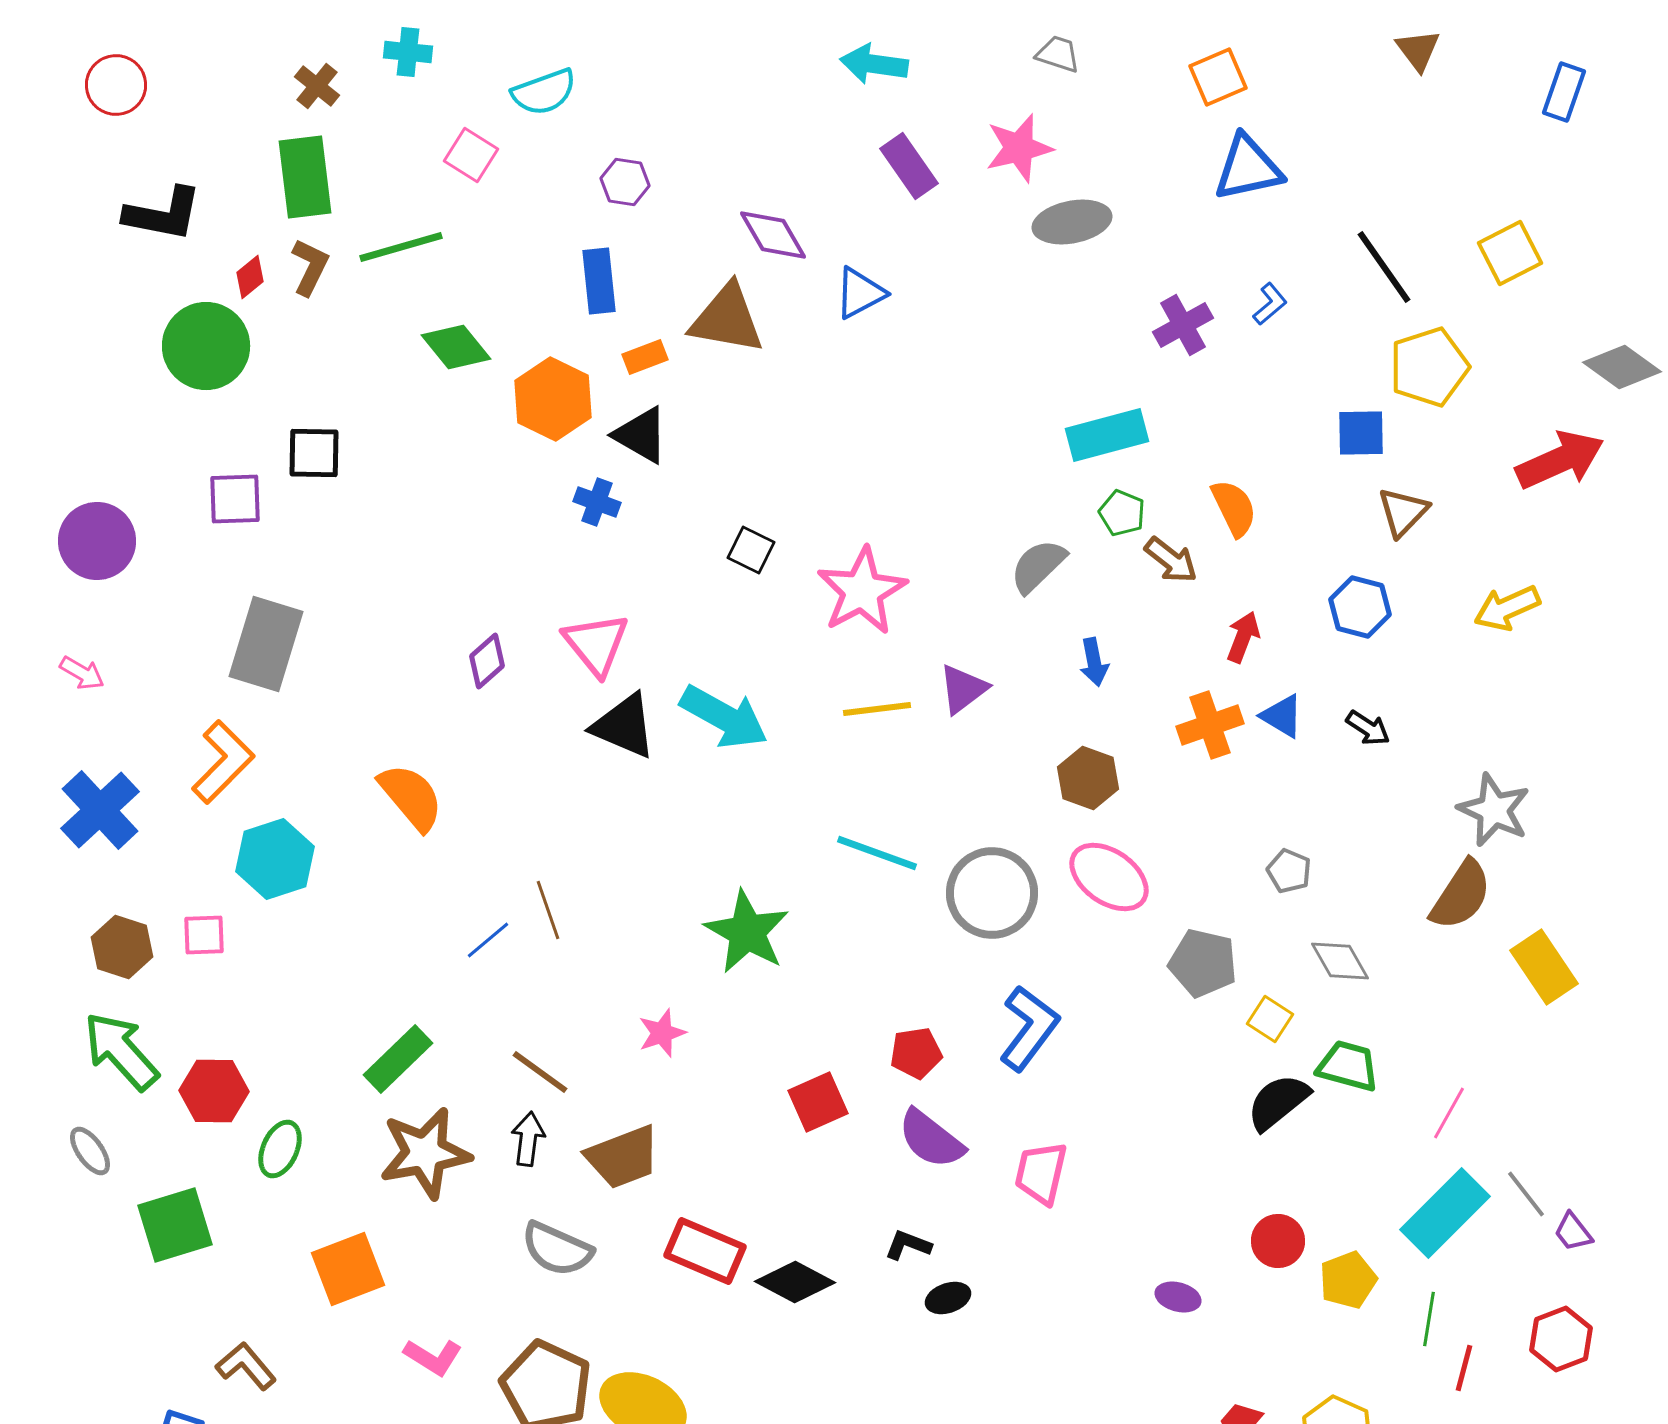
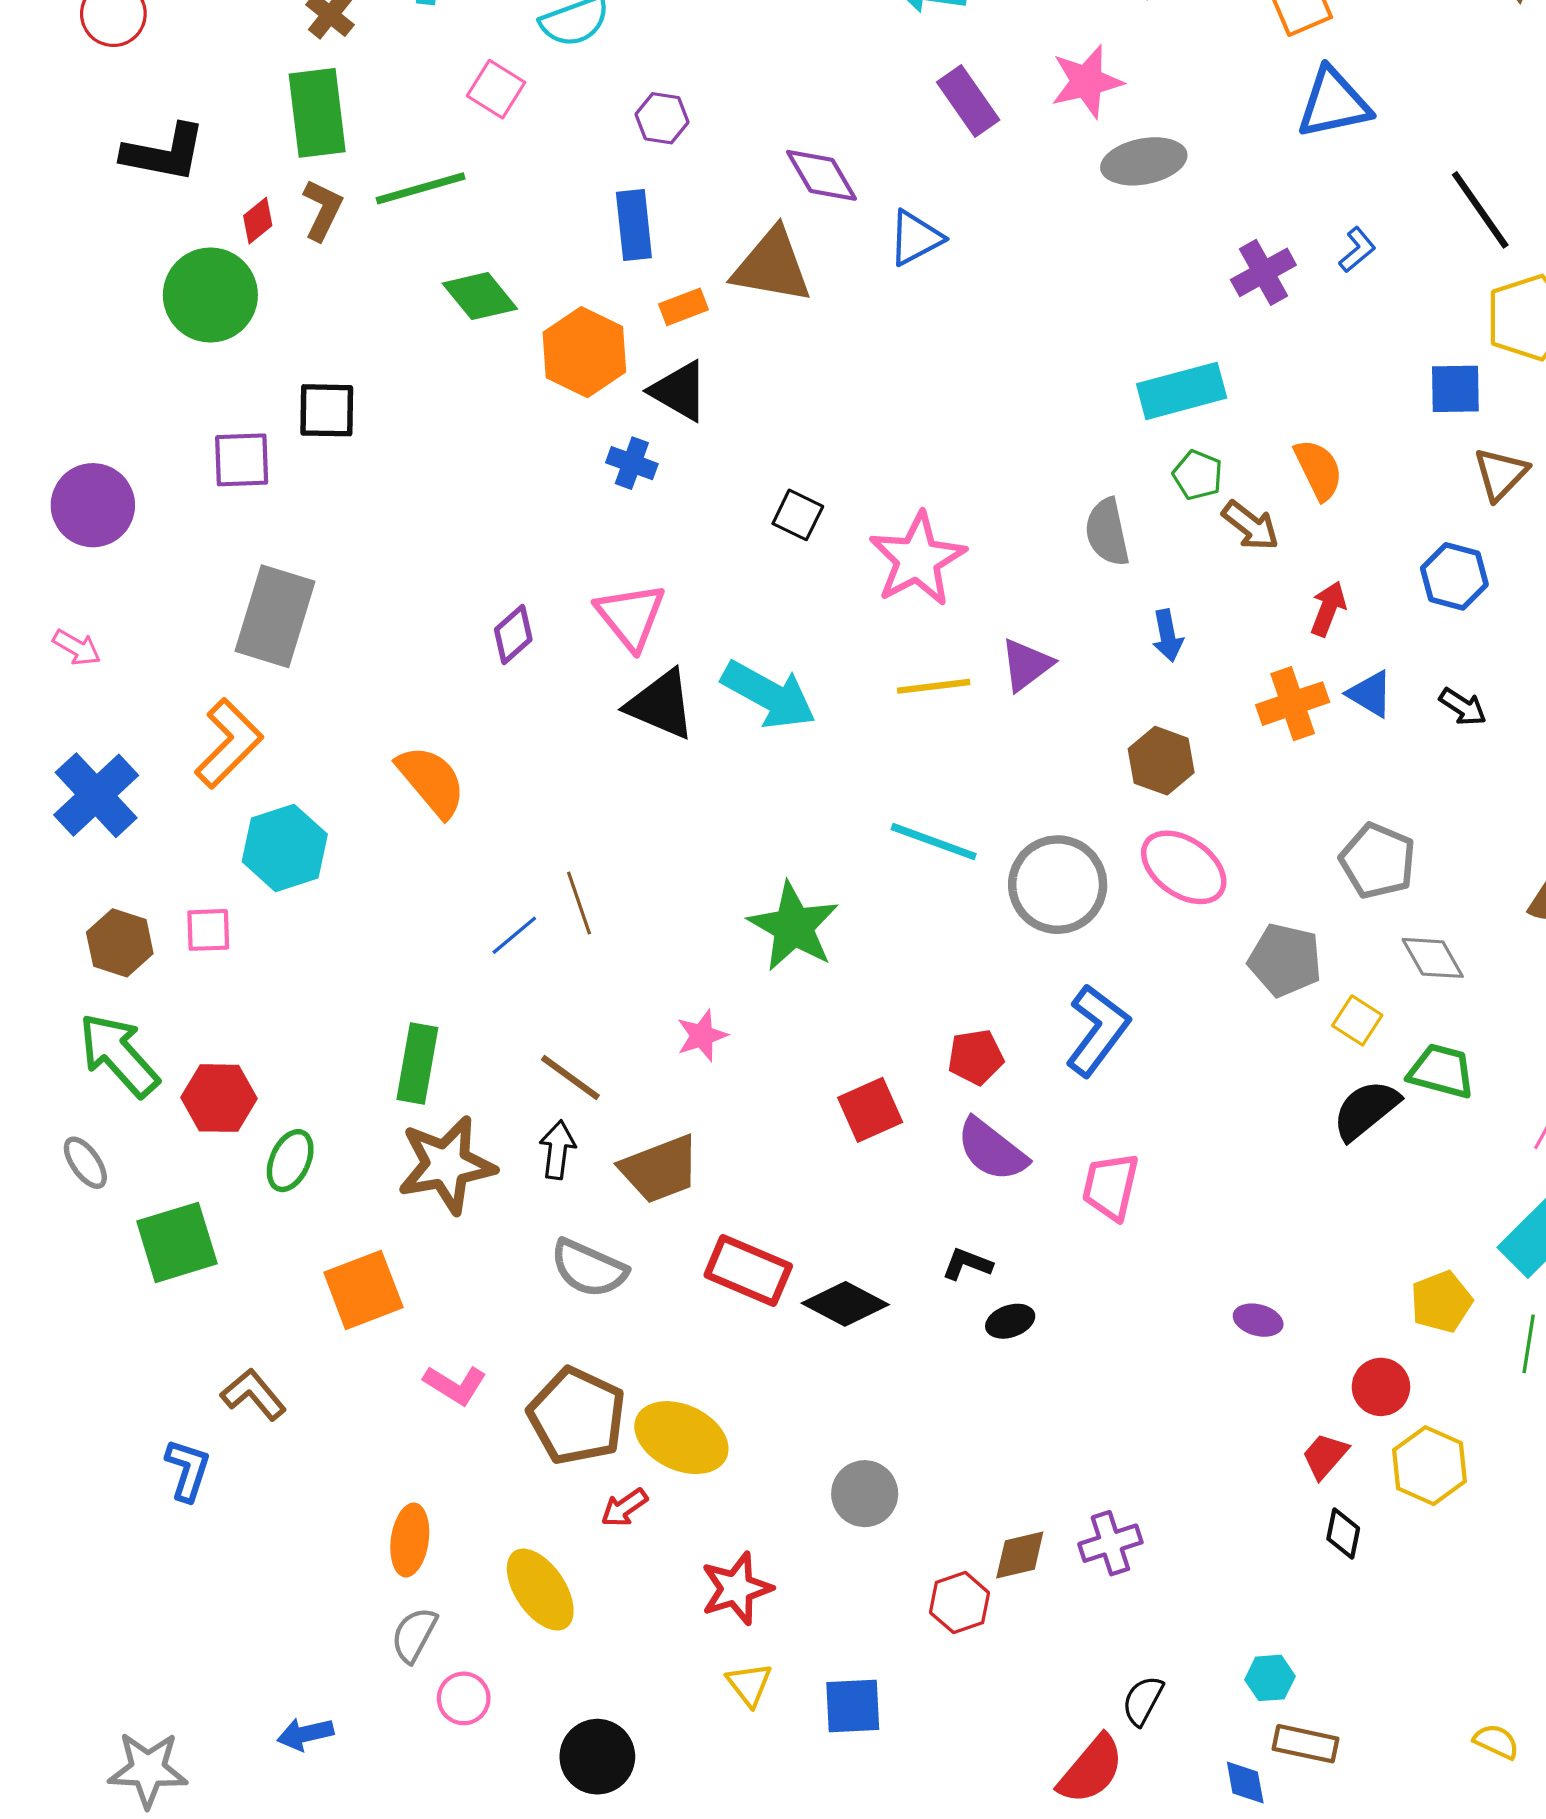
gray semicircle: (1038, 566) -> (1107, 532), turned -58
gray pentagon: (1289, 871) -> (1378, 861), size x1.6
green rectangle: (398, 1059) -> (417, 1064), turned -36
red circle: (1278, 1241) -> (1381, 1387), moved

